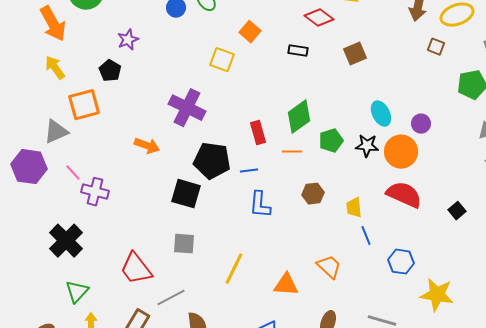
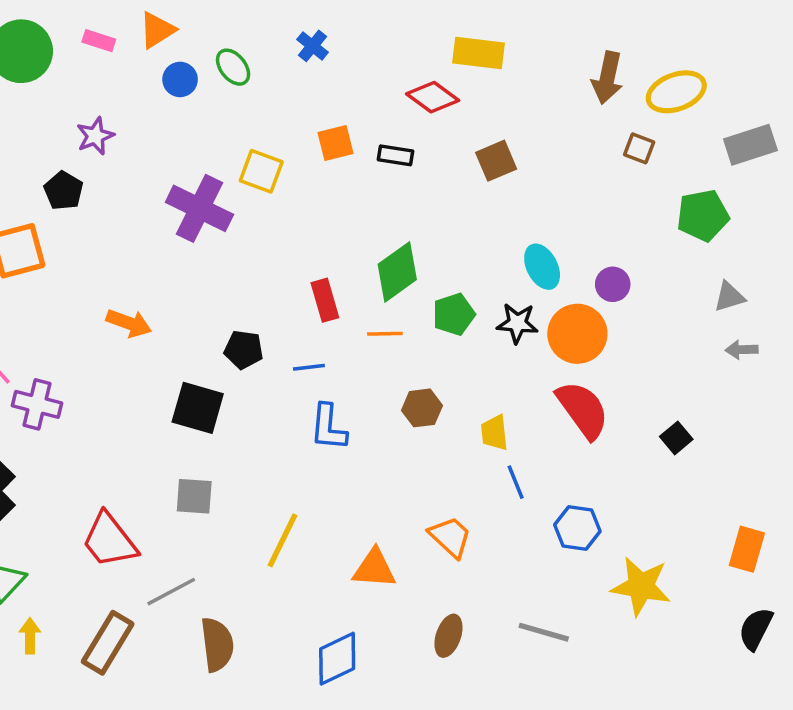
orange square: (250, 32) -> (335, 143), moved, turned 35
purple cross: (187, 108) -> (199, 208), moved
black pentagon: (212, 161) -> (244, 350), size x0.6
red semicircle: (404, 195) -> (583, 410), turned 30

